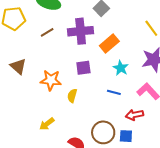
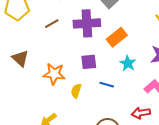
blue line: (114, 92) -> (107, 85), moved

